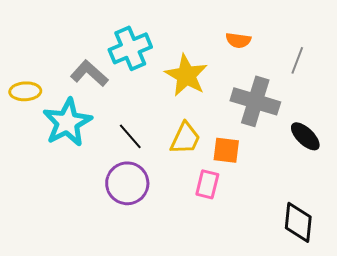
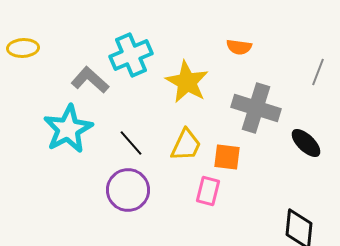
gray line: (297, 60) -> (318, 72), moved
yellow ellipse: (25, 91) -> (23, 48), moved

